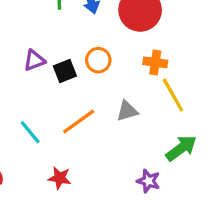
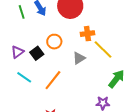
gray triangle: (127, 111) -> (79, 58), moved
cyan line: (30, 132) -> (24, 77), moved

